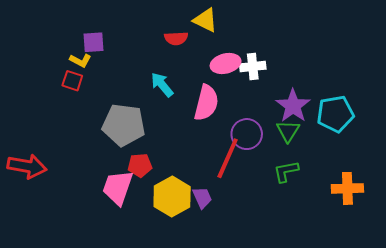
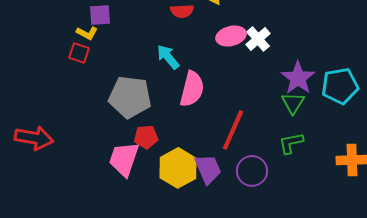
white cross: (253, 67) -> (258, 39), turned -35
pink semicircle: (206, 103) -> (192, 89), moved
purple circle: (247, 134) -> (252, 171), moved
purple trapezoid: (202, 198) -> (208, 169), size x1.4

